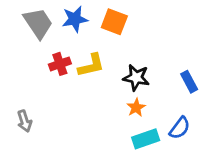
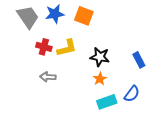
red cross: (60, 64) -> (44, 47), turned 35
gray arrow: (25, 121) -> (48, 77), moved, turned 112

